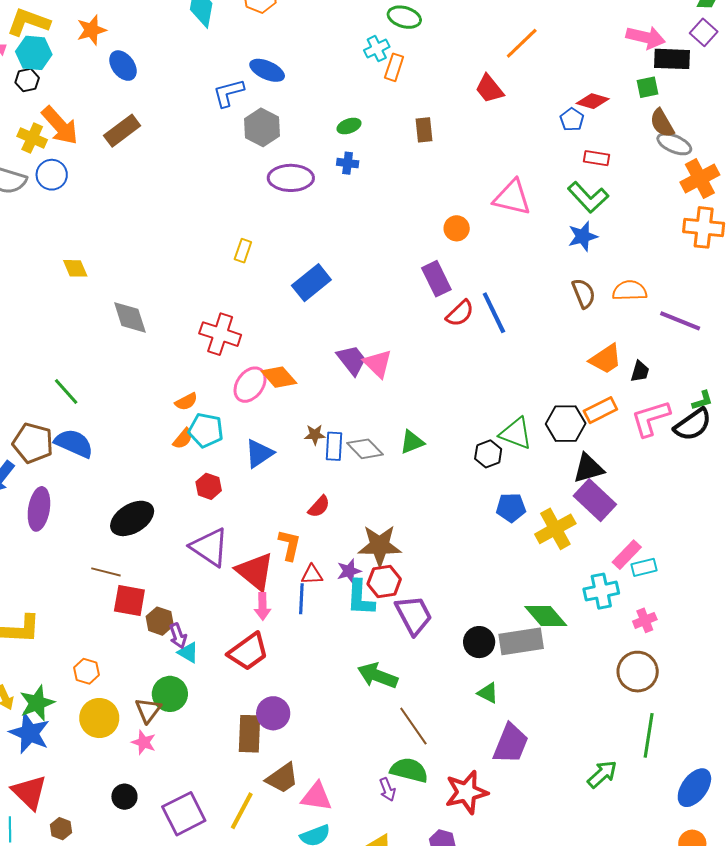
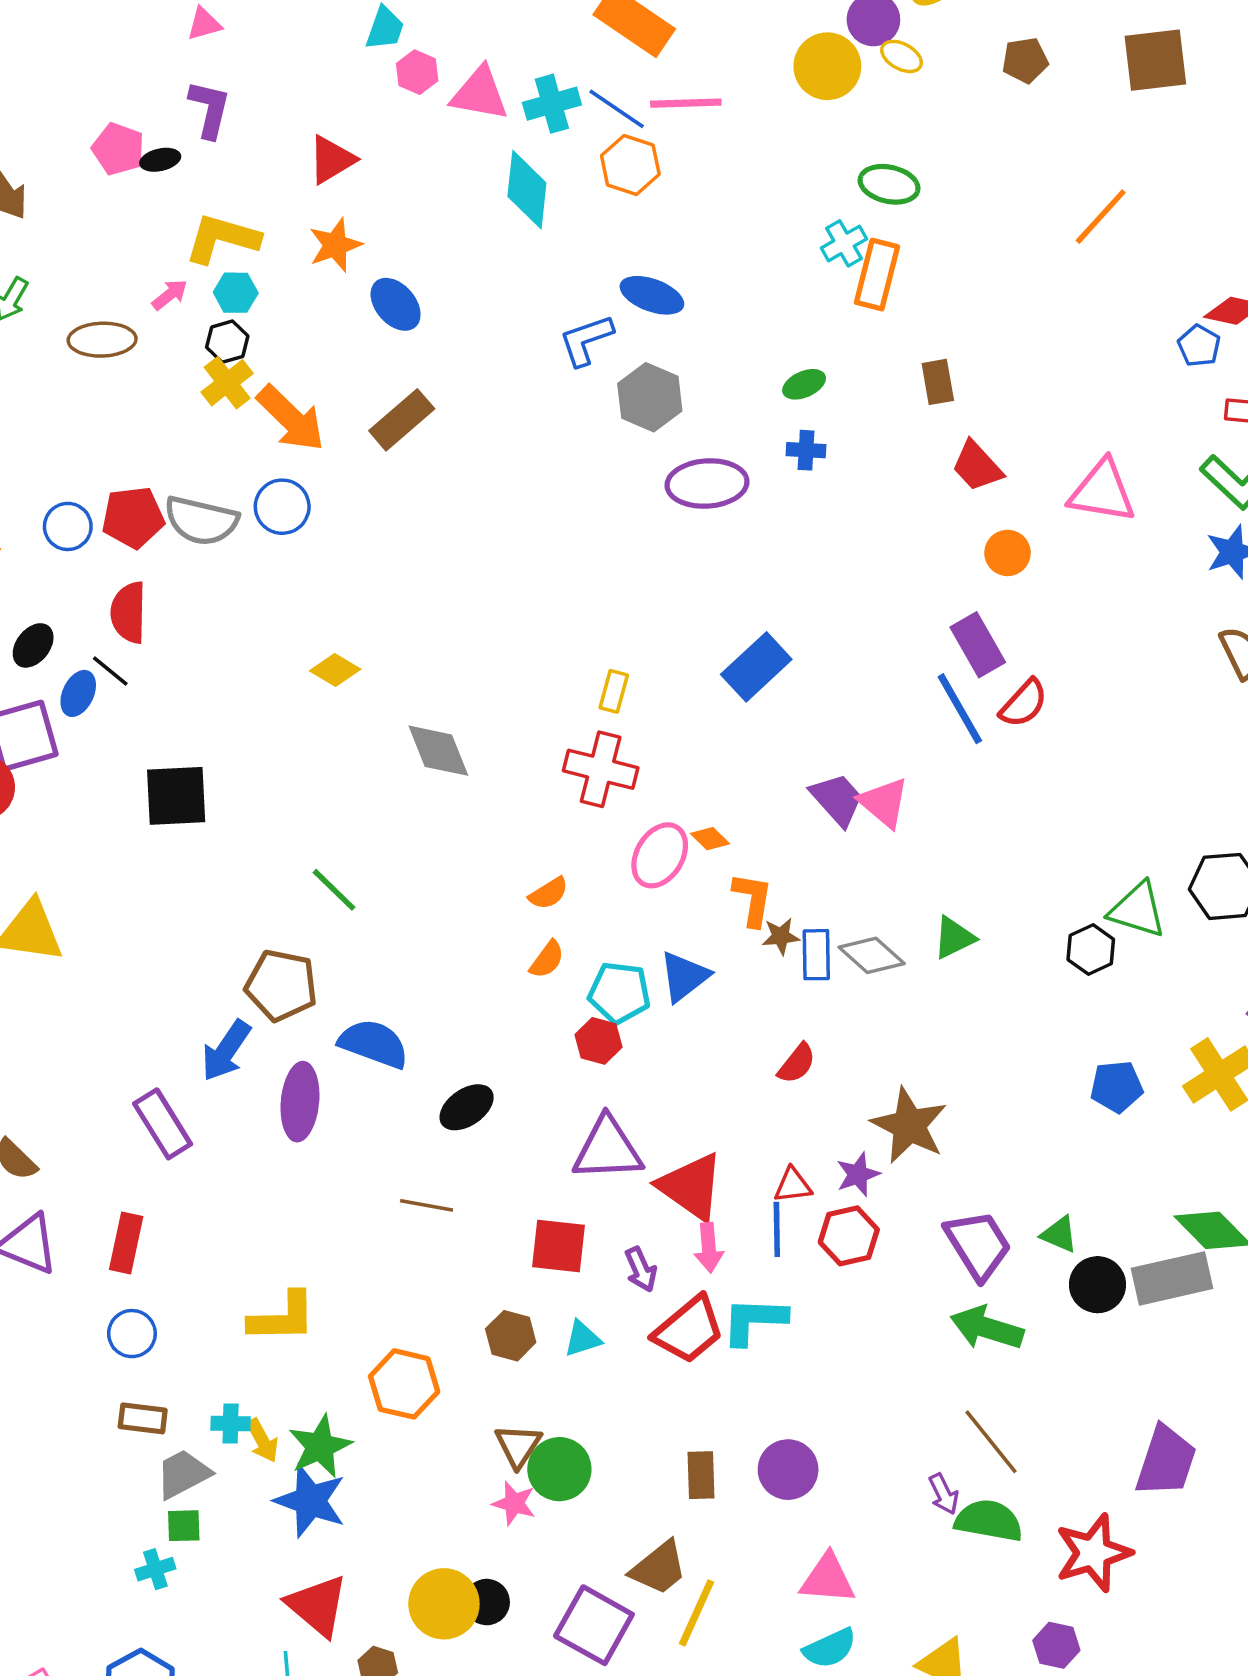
cyan hexagon: (34, 53) -> (236, 293), size x0.7
orange rectangle: (394, 67) -> (877, 275), size x1.4
red trapezoid: (489, 89) -> (977, 466), moved
yellow cross: (32, 138) -> (227, 383), moved, turned 32
yellow rectangle: (243, 251) -> (614, 691), moved
yellow diamond: (75, 268) -> (335, 670), turned -32
blue line: (494, 313) -> (960, 709), moved
orange diamond: (279, 377) -> (710, 839), size x0.6
cyan pentagon: (206, 430) -> (619, 993), moved
blue semicircle: (74, 443) -> (374, 1044), moved
blue pentagon: (511, 508) -> (1117, 1087), moved
black ellipse: (132, 518) -> (467, 1107), size x0.7
orange L-shape: (290, 545) -> (753, 899), moved
brown star: (380, 546) -> (909, 1125), turned 30
purple triangle: (210, 547) -> (608, 1149), turned -33
red hexagon: (384, 582) -> (849, 1236), moved
cyan L-shape: (360, 598) -> (754, 1321), moved, turned 93
red square: (129, 601) -> (559, 1246), moved
brown hexagon: (160, 621) -> (511, 1336), moved
purple arrow: (178, 636) -> (641, 1269), moved
cyan triangle: (188, 653) -> (582, 1339), turned -45
orange hexagon: (87, 671) -> (404, 1384), size x1.5
green arrow: (378, 676) -> (987, 1328), moved
green triangle: (488, 693) -> (1059, 1234), moved
green circle: (170, 694) -> (559, 1469), moved
purple circle: (273, 713) -> (788, 1470), moved
yellow circle: (99, 718) -> (444, 1604), moved
brown rectangle: (250, 734) -> (701, 1475), size x0.7
brown trapezoid: (282, 778) -> (659, 1568), moved
purple arrow: (387, 789) -> (944, 1494), moved
purple square: (184, 814) -> (594, 1625), turned -30

